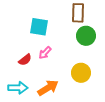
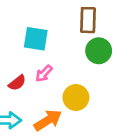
yellow circle: (81, 73) -> (76, 98), moved

